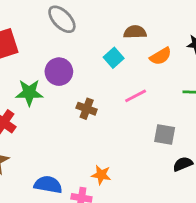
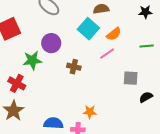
orange semicircle: (161, 56) -> (114, 34), moved
cyan square: (114, 58) -> (88, 29), size x1.5

